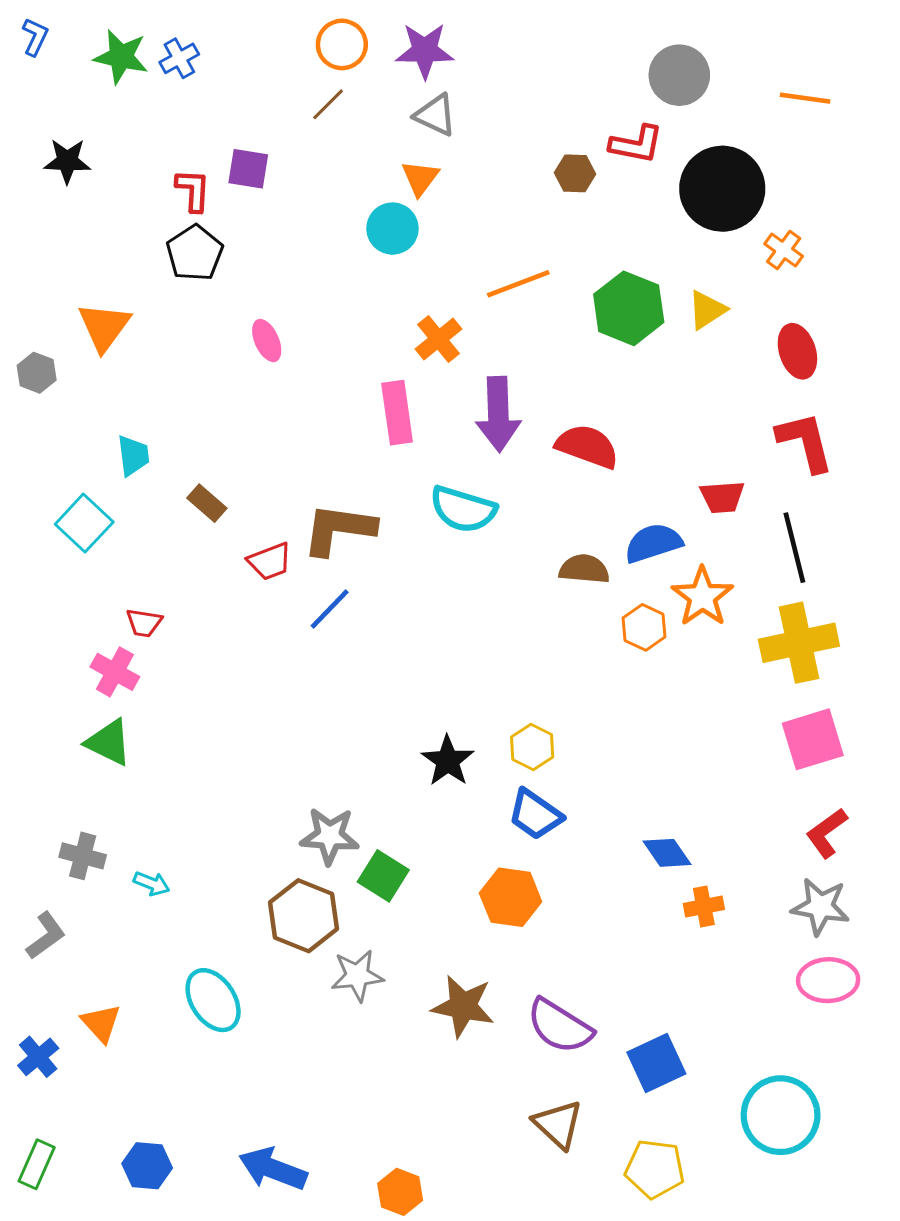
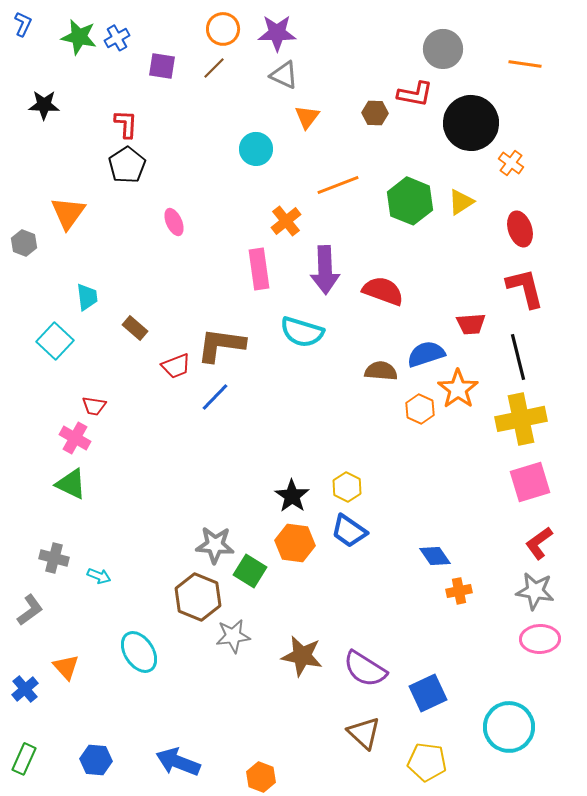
purple square: (248, 169) -> (162, 66), moved
orange triangle: (420, 178) -> (307, 117), moved
orange hexagon: (511, 897) -> (295, 543), moved

